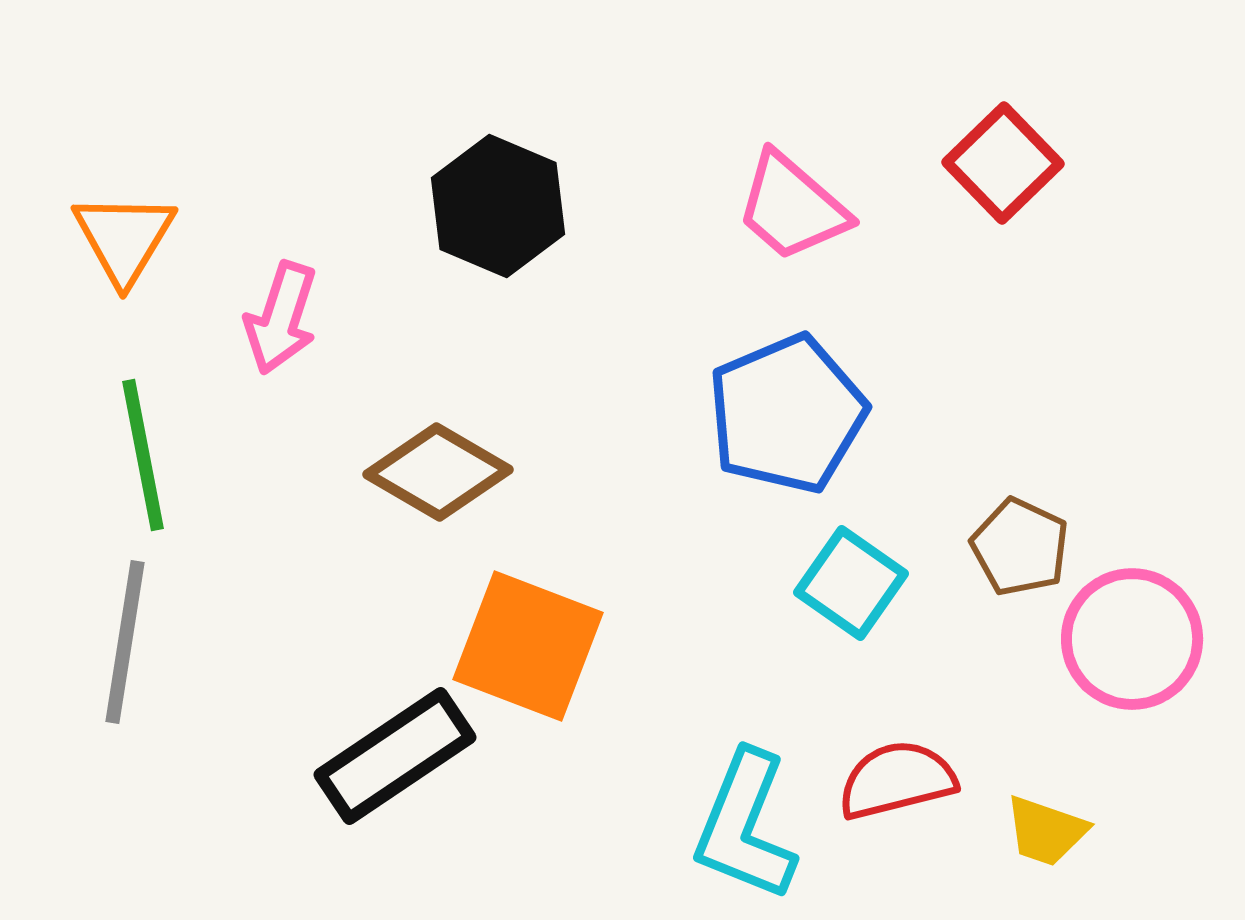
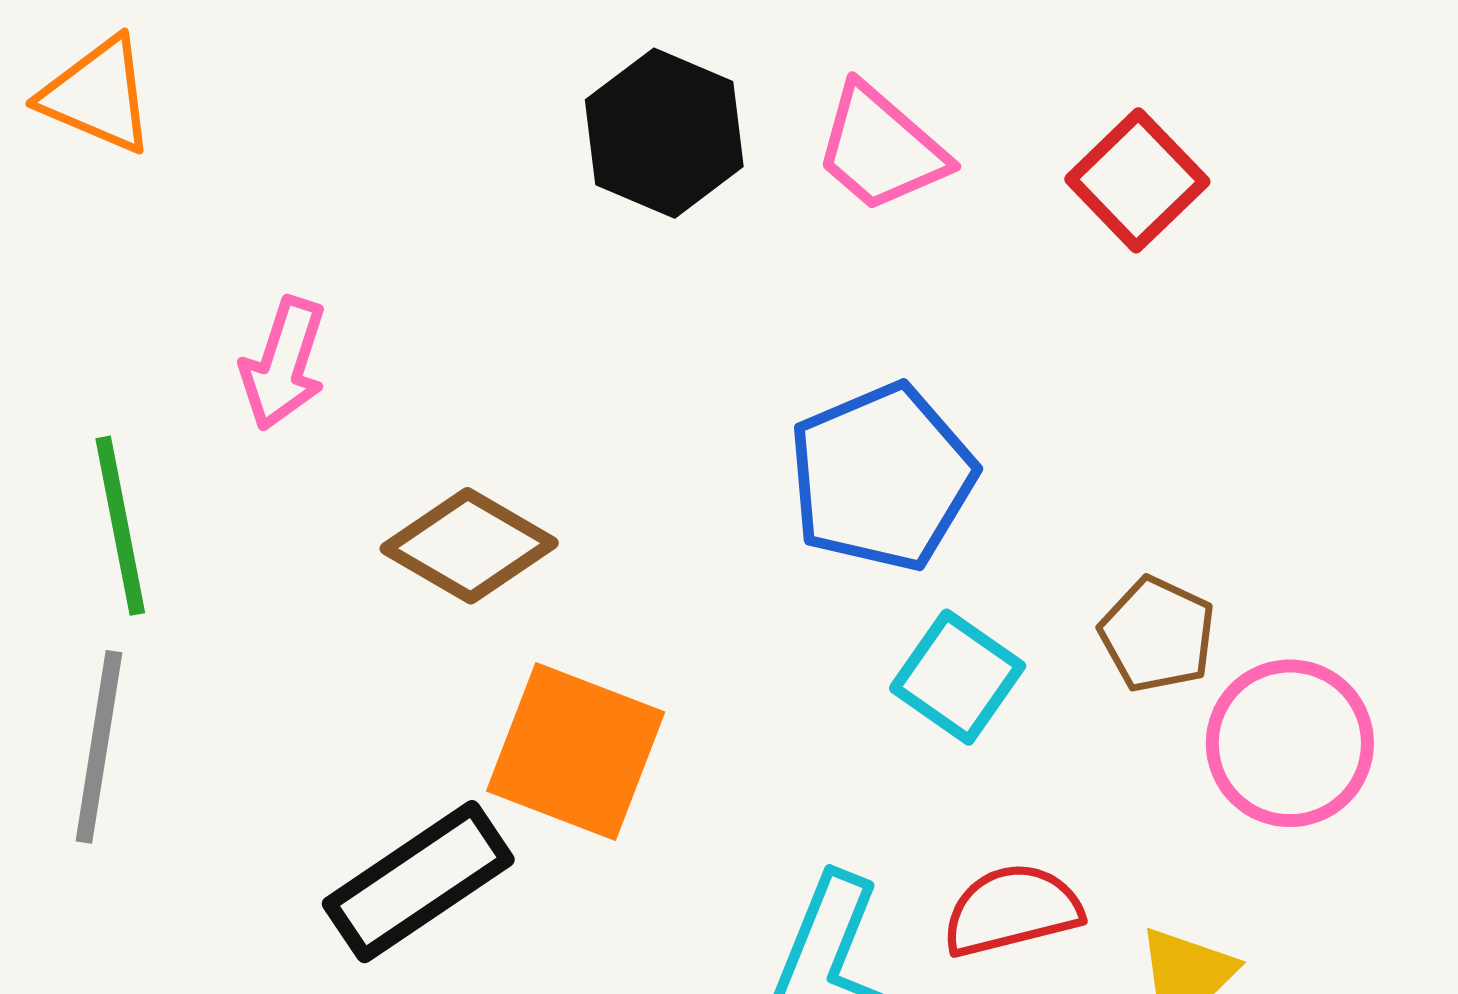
black hexagon: (498, 206) -> (664, 133), moved
pink trapezoid: (792, 207) -> (881, 148), moved
orange triangle: (124, 238) -> (98, 95), moved, turned -38

